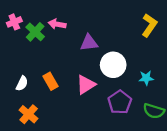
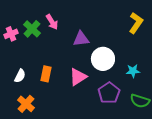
pink cross: (14, 22) -> (11, 34), moved
pink arrow: (57, 24) -> (52, 22), turned -133
orange rectangle: (51, 81) -> (46, 74), turned 42

